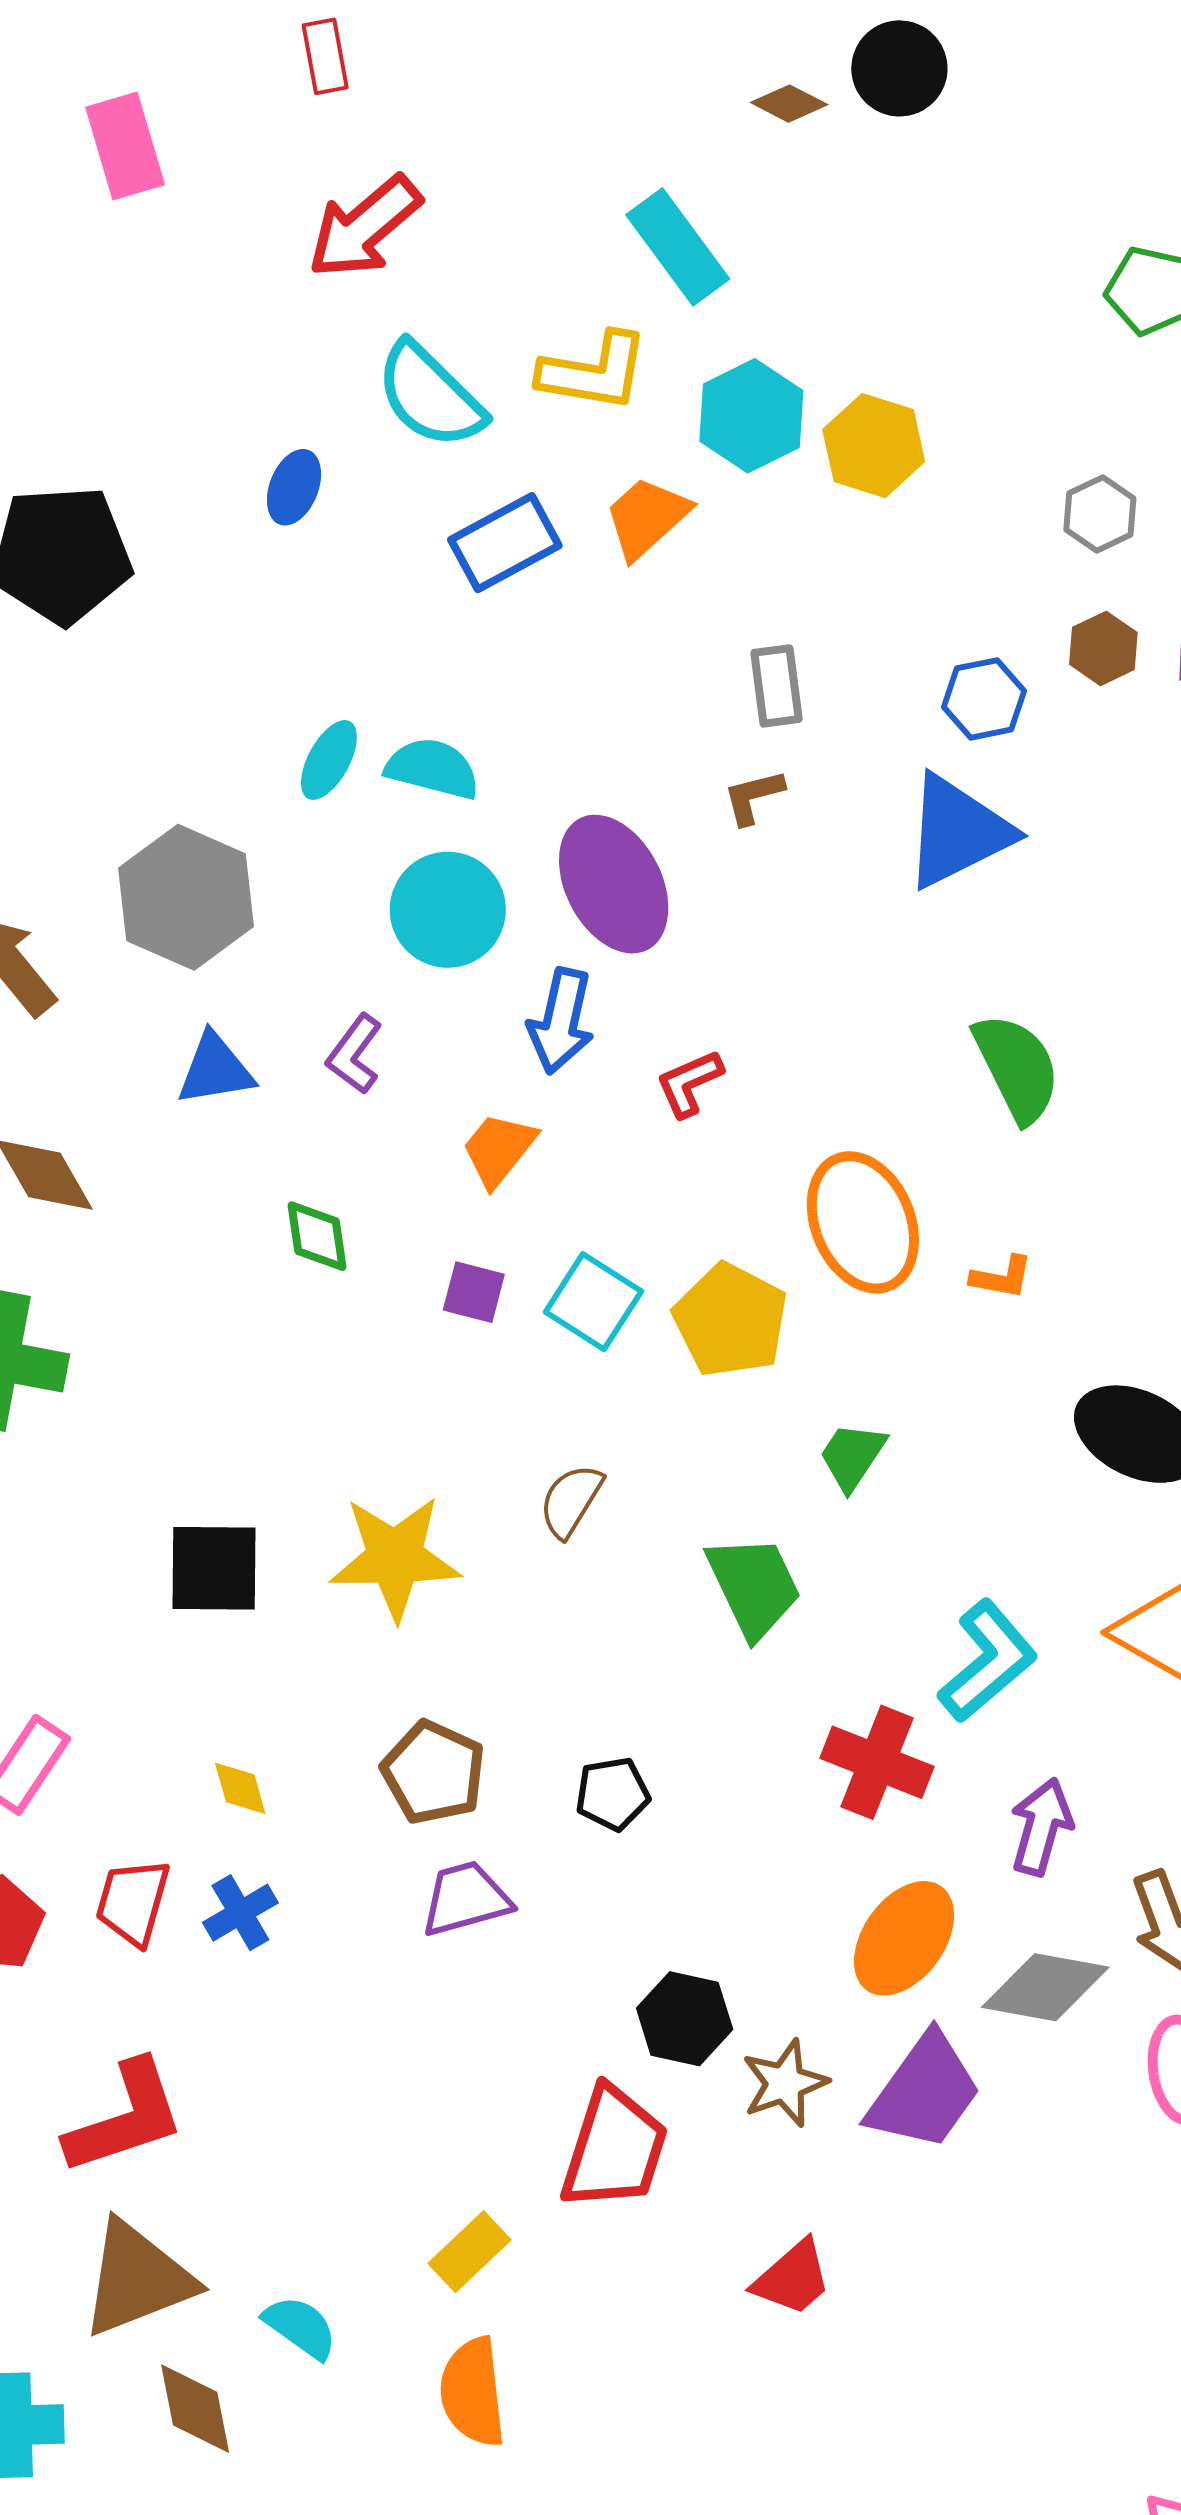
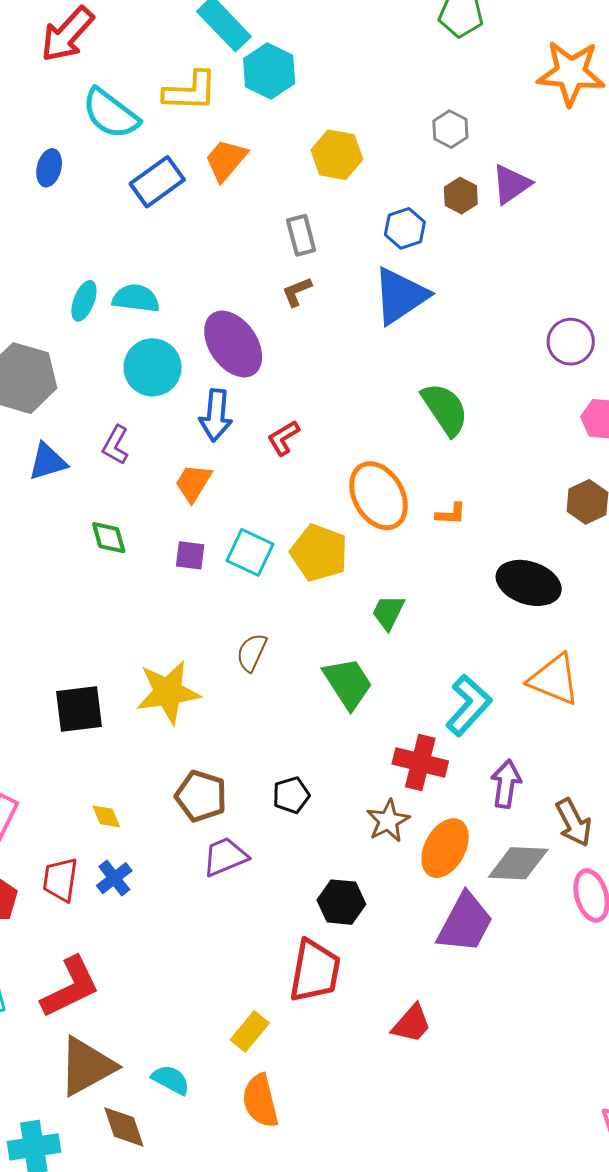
cyan hexagon: (751, 416) -> (269, 71), moved
yellow hexagon: (874, 446) -> (337, 155), moved
brown star: (785, 2083) -> (388, 821), moved

